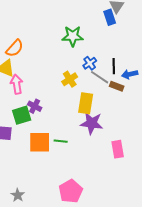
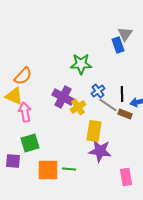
purple cross: (35, 106) -> (63, 97), moved, size x1.5

